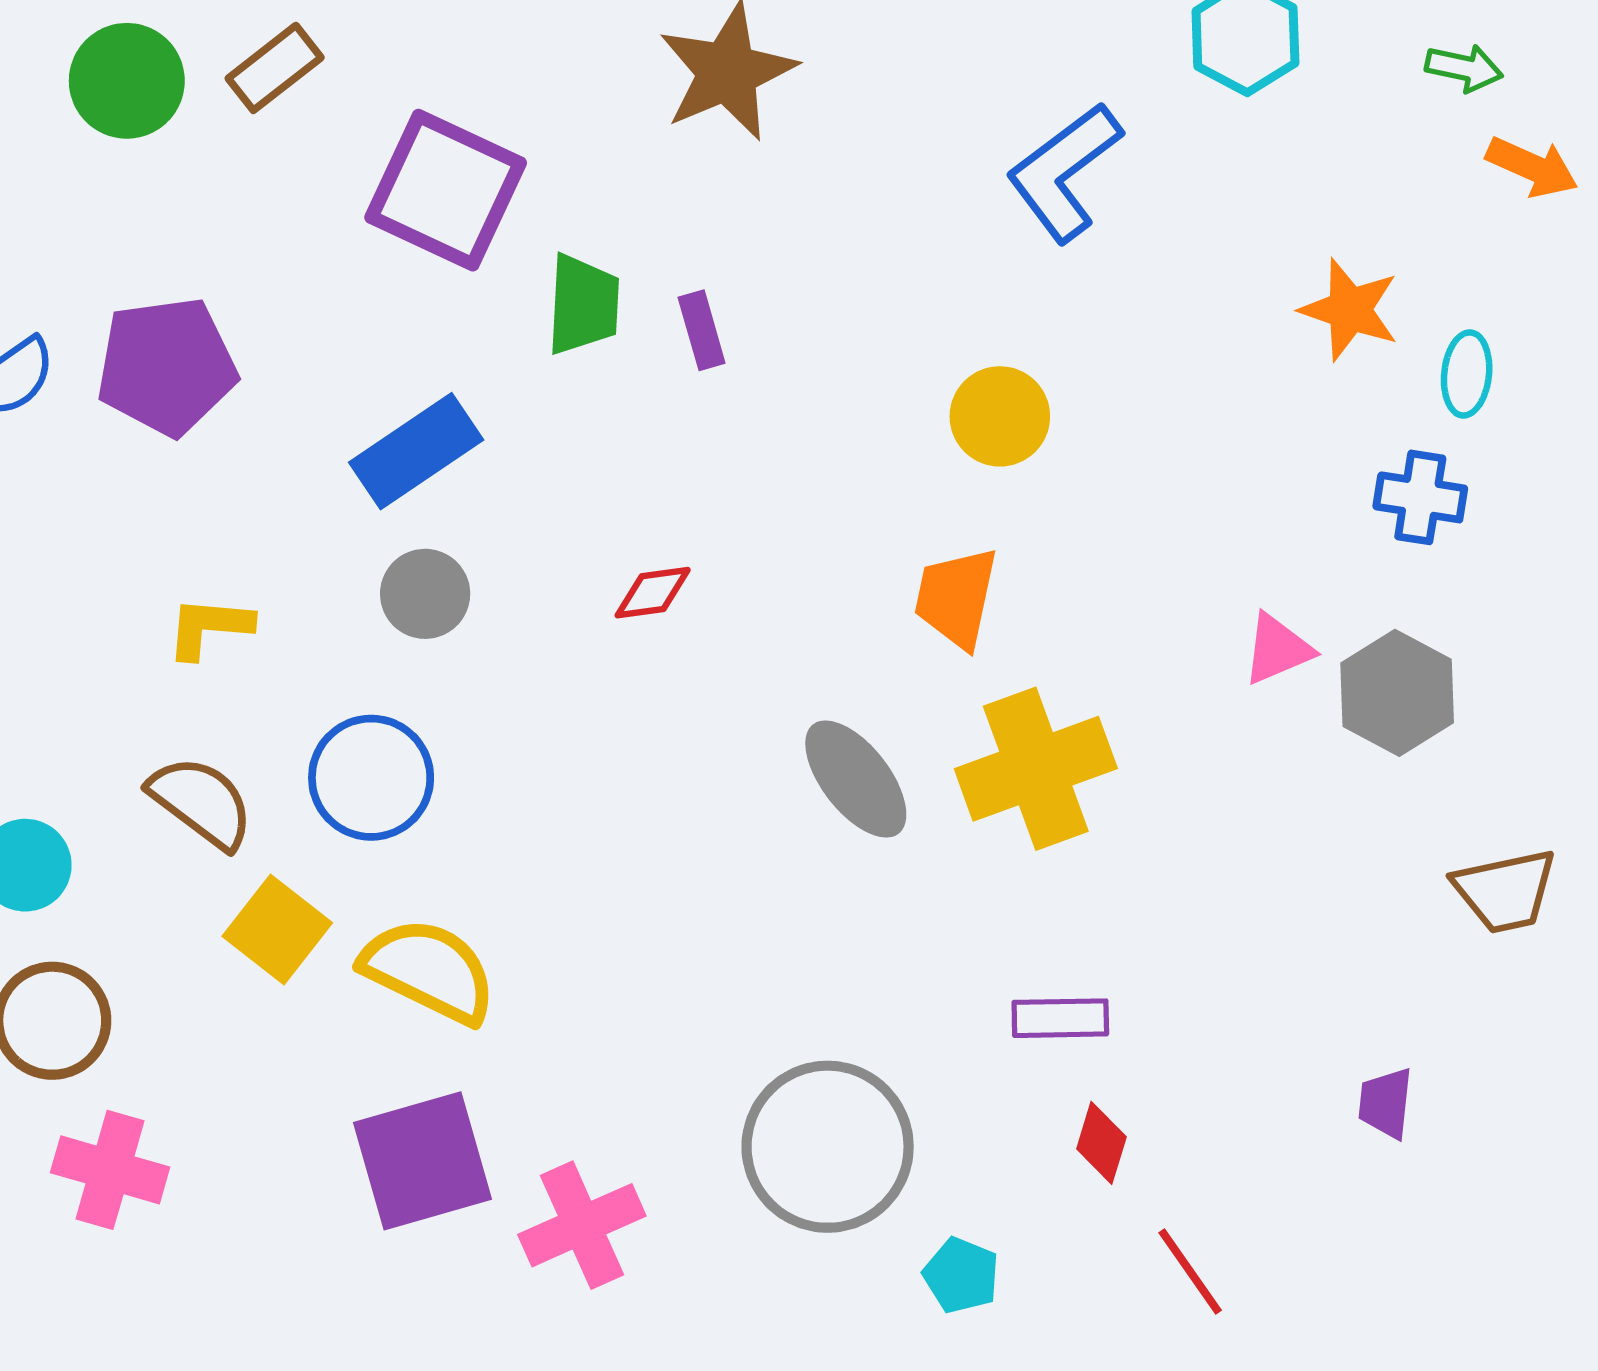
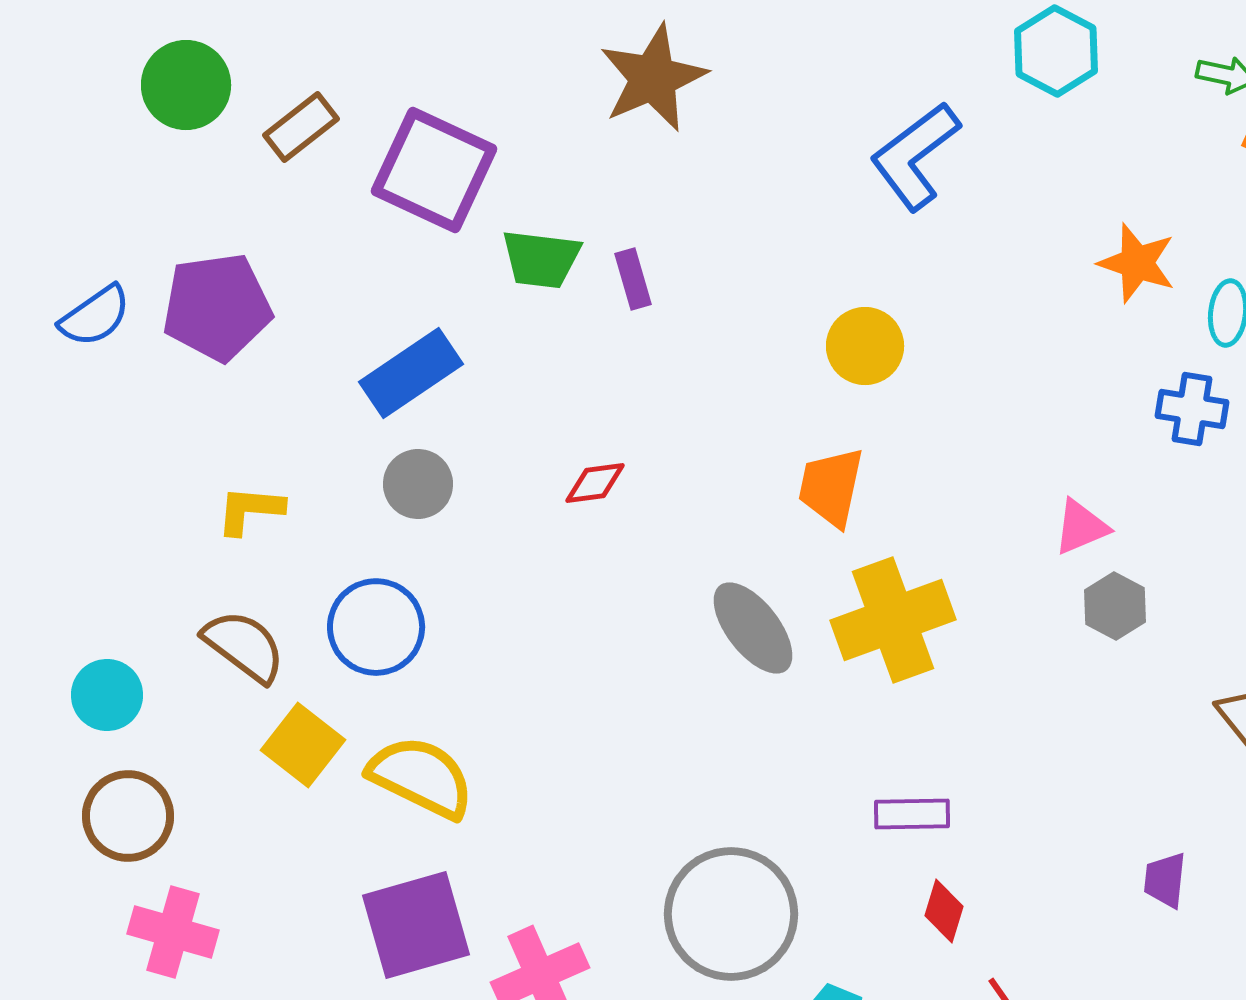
brown rectangle: (275, 68) -> (301, 127), moved
green trapezoid: (583, 305) -> (541, 259), turned 94
gray hexagon: (1397, 693) -> (1115, 606), moved, size x0.7

